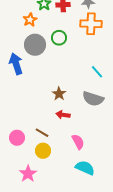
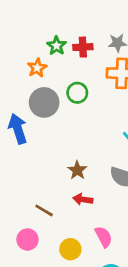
brown line: (42, 133) -> (44, 210), moved
pink circle: (17, 138) -> (27, 240), moved
yellow circle: (43, 151) -> (70, 249), moved

